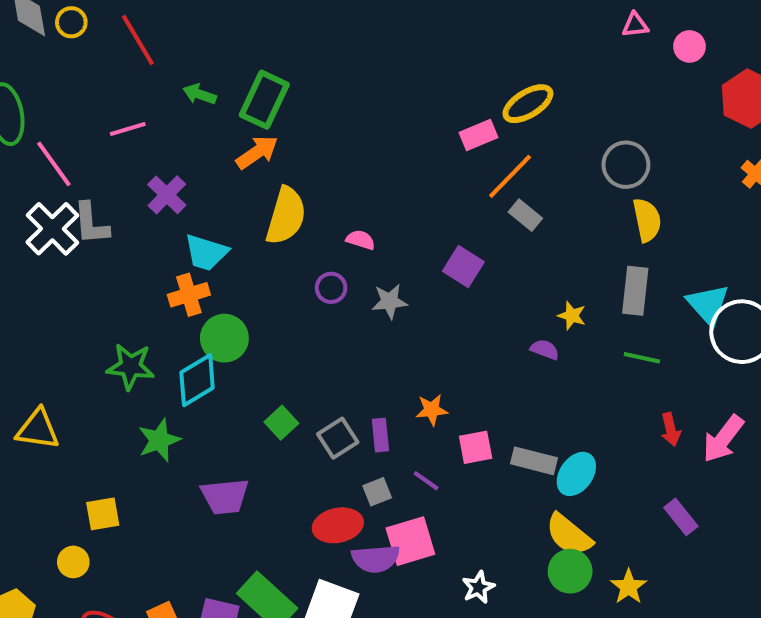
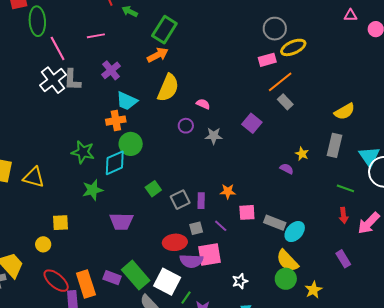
green arrow: (200, 94) -> (130, 11), moved
gray circle: (626, 165) -> (275, 29), moved
yellow semicircle: (647, 220) -> (345, 111), turned 65
green line: (642, 358) -> (345, 188), moved

